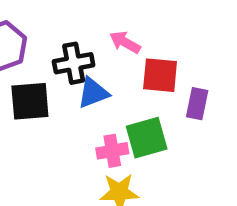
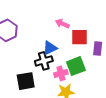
black cross: (74, 63) -> (44, 61), moved
black square: (30, 101) -> (26, 81), moved

